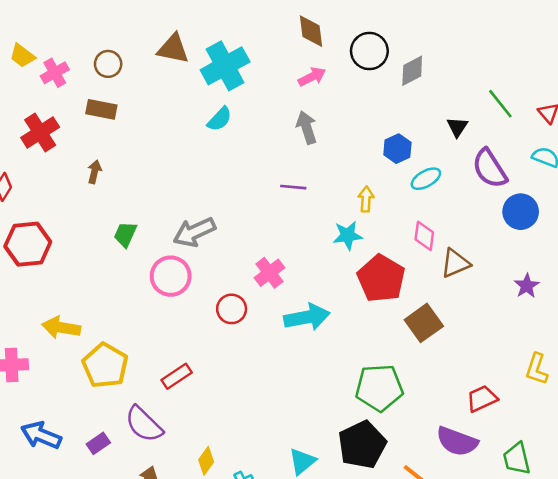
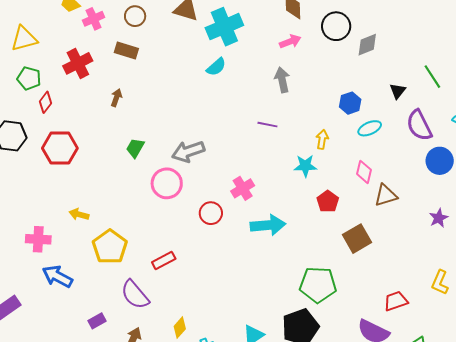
red pentagon: (381, 279) -> (328, 201), size x0.6
yellow arrow: (61, 328) -> (79, 214), size x0.7
blue arrow: (41, 435) -> (57, 276), moved
purple rectangle: (98, 443) -> (97, 321), moved

